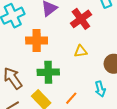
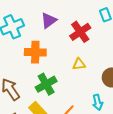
green cross: (48, 72) -> (46, 84), turned -30

